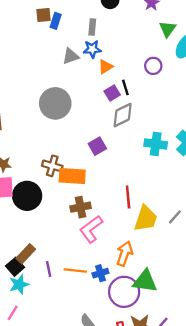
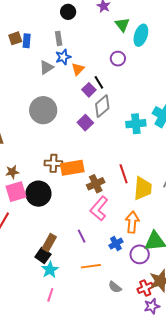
purple square: (97, 146) -> (85, 123), moved
brown cross: (81, 207) -> (96, 184), moved
purple line: (49, 269) -> (82, 236), moved
orange line: (75, 271) -> (91, 266), moved
purple circle: (124, 292) -> (140, 254), size x0.7

